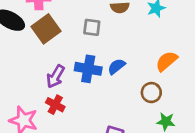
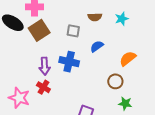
blue semicircle: (117, 66) -> (97, 46), moved
purple arrow: (56, 76) -> (45, 66), turned -36

